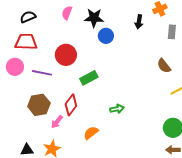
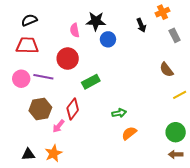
pink semicircle: (67, 13) -> (75, 30), moved, turned -32
black arrow: (139, 22) -> (141, 25), turned -32
gray rectangle: (172, 32) -> (175, 35), turned -32
pink circle: (15, 67) -> (21, 79), moved
orange semicircle: (91, 133) -> (129, 133), moved

